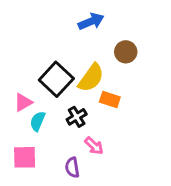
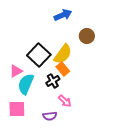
orange rectangle: (110, 100) -> (63, 69), moved, turned 32
cyan semicircle: (38, 121) -> (26, 84), size x1.5
purple semicircle: (72, 167) -> (50, 116), turned -88

